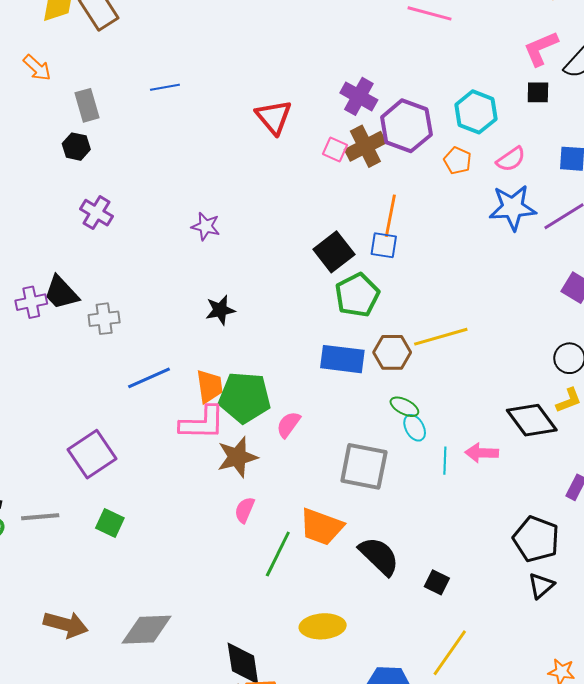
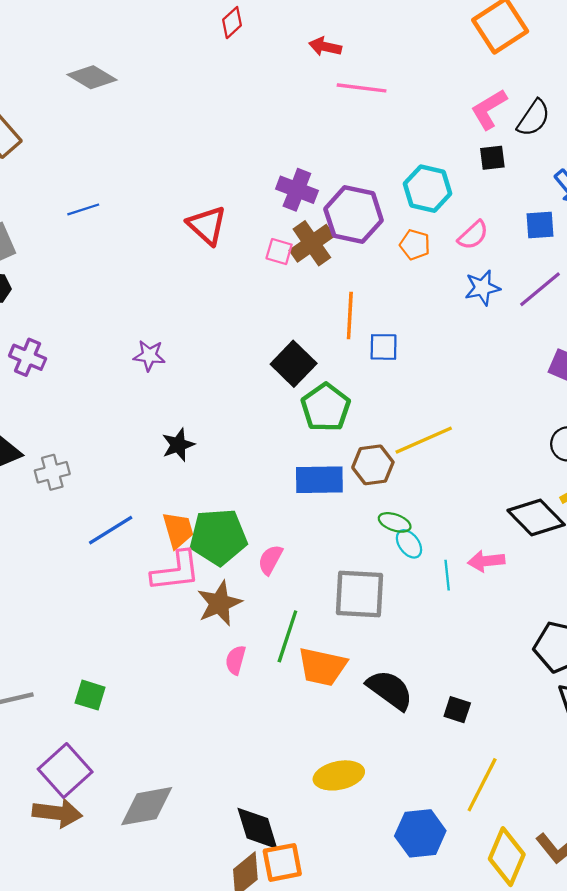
blue star: (513, 208) -> (482, 288), size x0.7
blue square: (384, 245) -> (384, 347), moved
purple square: (92, 454) -> (65, 771), moved
green line: (278, 554) -> (287, 636), moved

